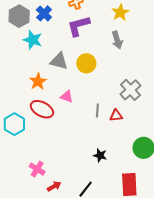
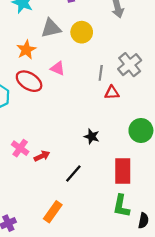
gray triangle: (59, 61) -> (51, 28), turned -30
gray line: (97, 110) -> (101, 73), moved
red arrow: (54, 186) -> (42, 156), moved

